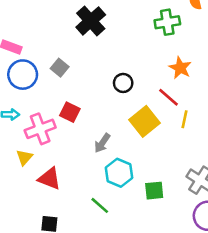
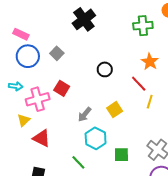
yellow square: (145, 121) -> (115, 110), moved, size x0.7

